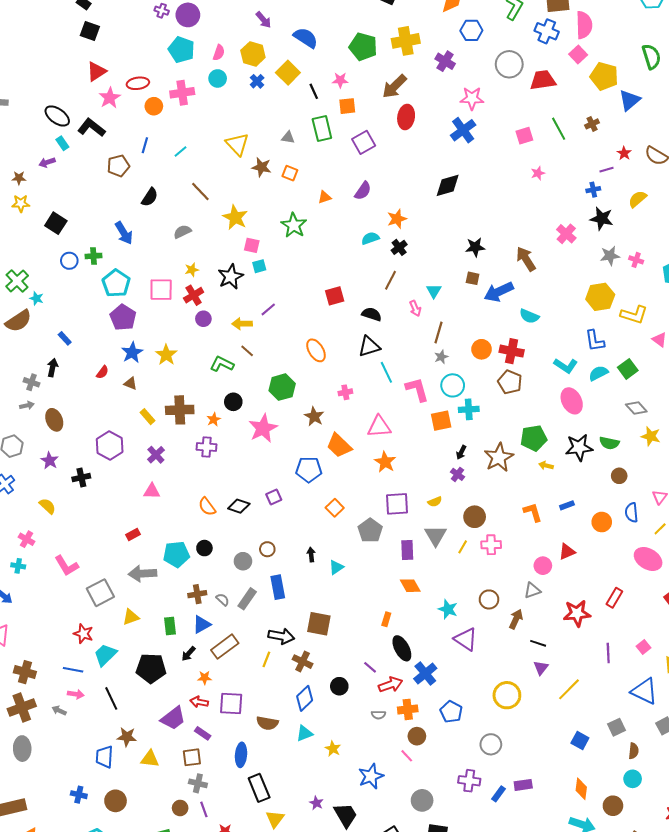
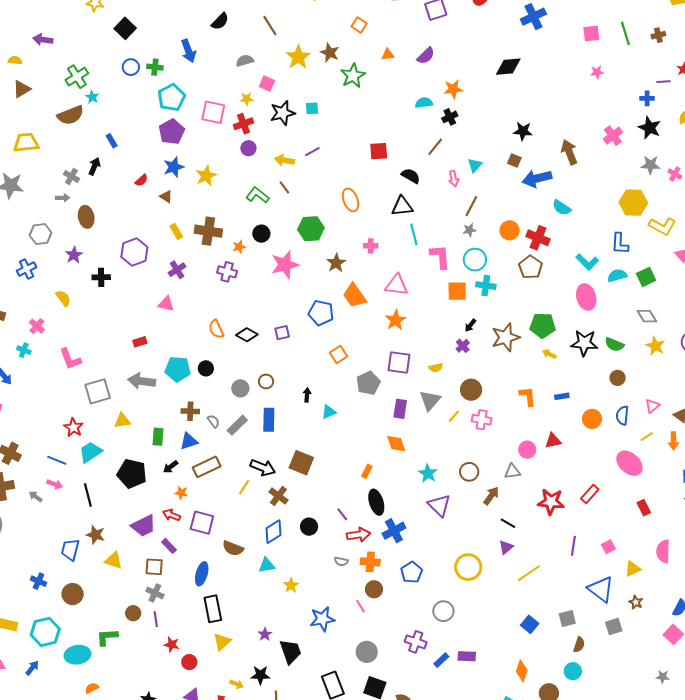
brown star: (262, 167) -> (330, 53), moved
pink square: (252, 245) -> (267, 84), moved

